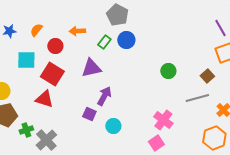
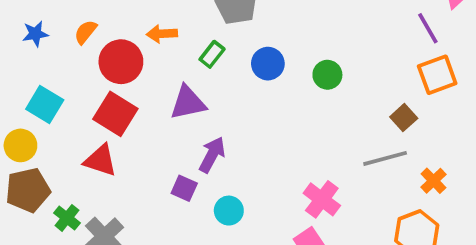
blue circle: (126, 40) -> (268, 64), moved
red circle: (55, 46) -> (121, 62), size x1.5
cyan square: (26, 60) -> (45, 105), moved, turned 30
green circle: (168, 71) -> (327, 75), moved
green cross: (26, 130) -> (67, 218), turned -32

